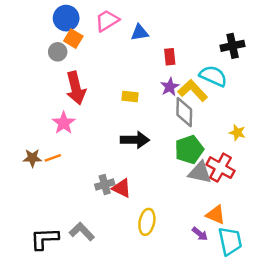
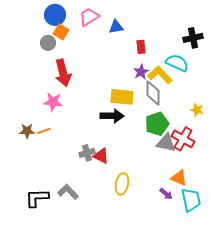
yellow rectangle: (130, 96) -> (122, 97), moved, size x1.6
pink star: (64, 123) -> (53, 102), turned -30

